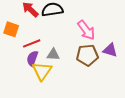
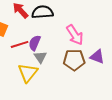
gray triangle: (53, 55) -> (40, 57), turned 48
purple semicircle: (32, 58) -> (35, 43), moved

